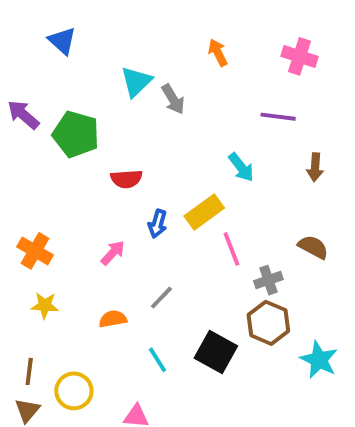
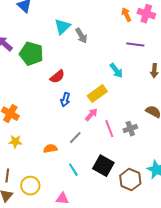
orange arrow: (218, 53) -> (126, 15), moved
red semicircle: (126, 179) -> (57, 77), turned -35
blue arrow: (158, 224) -> (65, 100), moved
pink line: (231, 249) -> (109, 129), moved
pink arrow: (113, 253) -> (91, 115), moved
brown hexagon: (268, 323) -> (130, 180), moved

